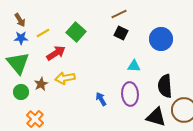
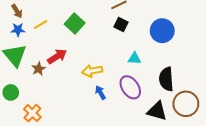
red arrow: (56, 53) -> (57, 56), moved
yellow arrow: (65, 78) -> (92, 71), moved
brown star: (41, 84) -> (39, 69), moved
green circle: (21, 92) -> (11, 92), moved
purple ellipse: (130, 94) -> (130, 87), turned -30

